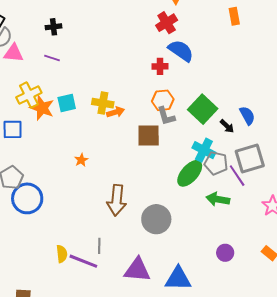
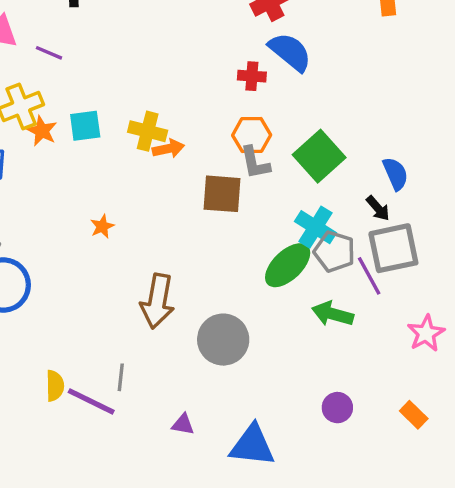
purple line: (52, 58) -> (49, 53), moved
orange star: (42, 108) -> (42, 131), size x0.7
black arrow: (227, 126) -> (378, 208), moved
purple triangle: (137, 270) -> (183, 424), size x0.5

